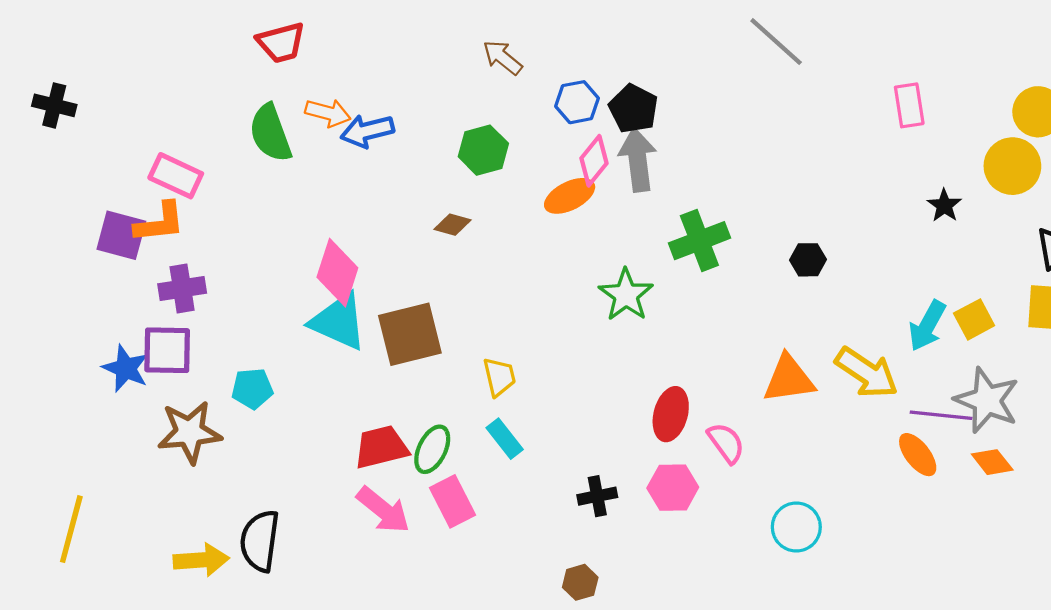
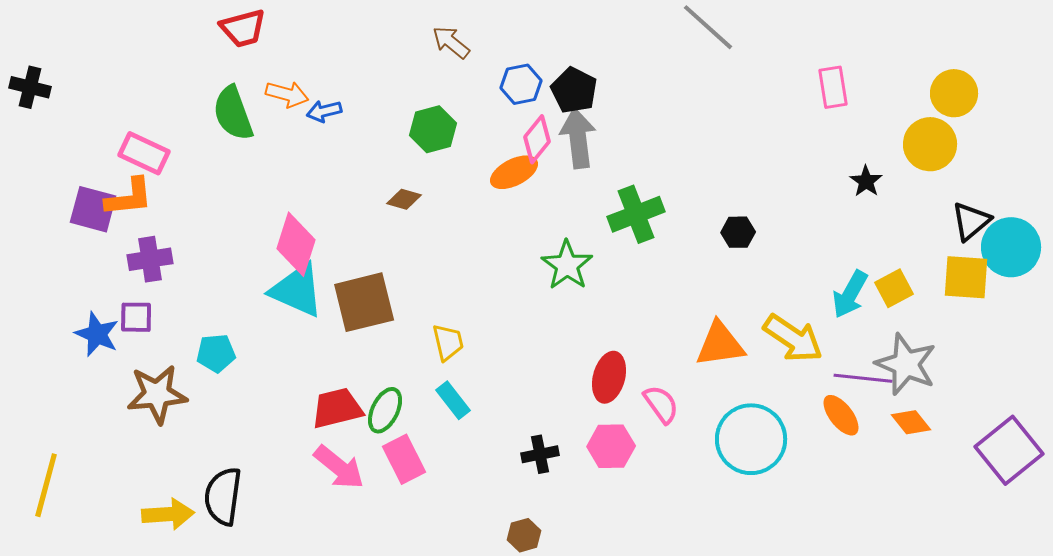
blue arrow: (367, 131) -> (324, 111), size x0.7
purple square: (167, 350) -> (136, 317), size x0.7
cyan circle: (796, 527) -> (751, 439), moved, size x1.5

